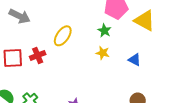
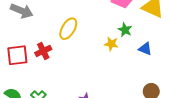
green star: (104, 31) -> (125, 30), moved

